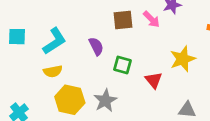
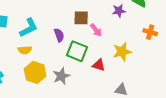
pink arrow: (151, 19) -> (96, 30), moved
green square: (122, 65) -> (77, 51), size x1.5
red triangle: (154, 80) -> (99, 65), turned -40

